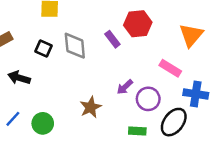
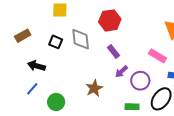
red hexagon: (138, 24) -> (110, 20), moved
purple rectangle: (112, 39) -> (114, 51), moved
blue line: (13, 119) -> (32, 89), moved

